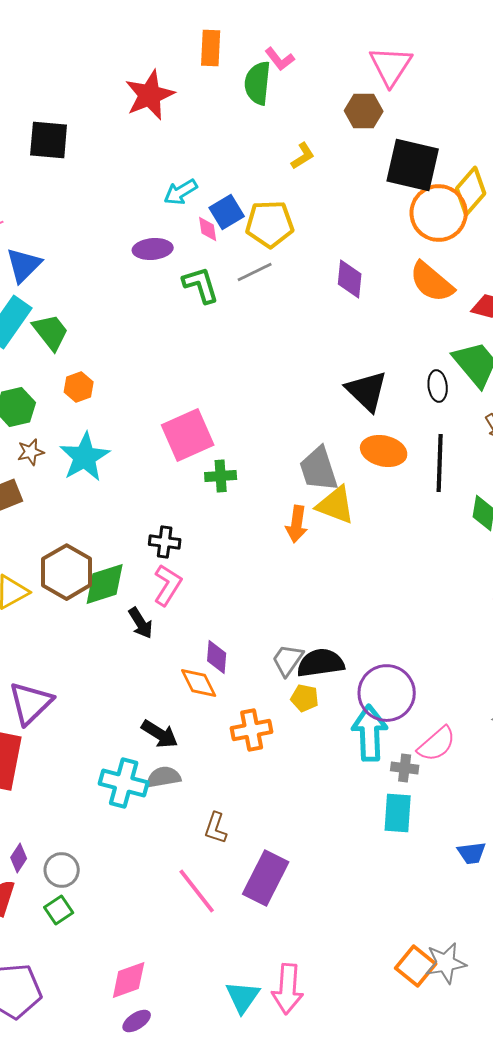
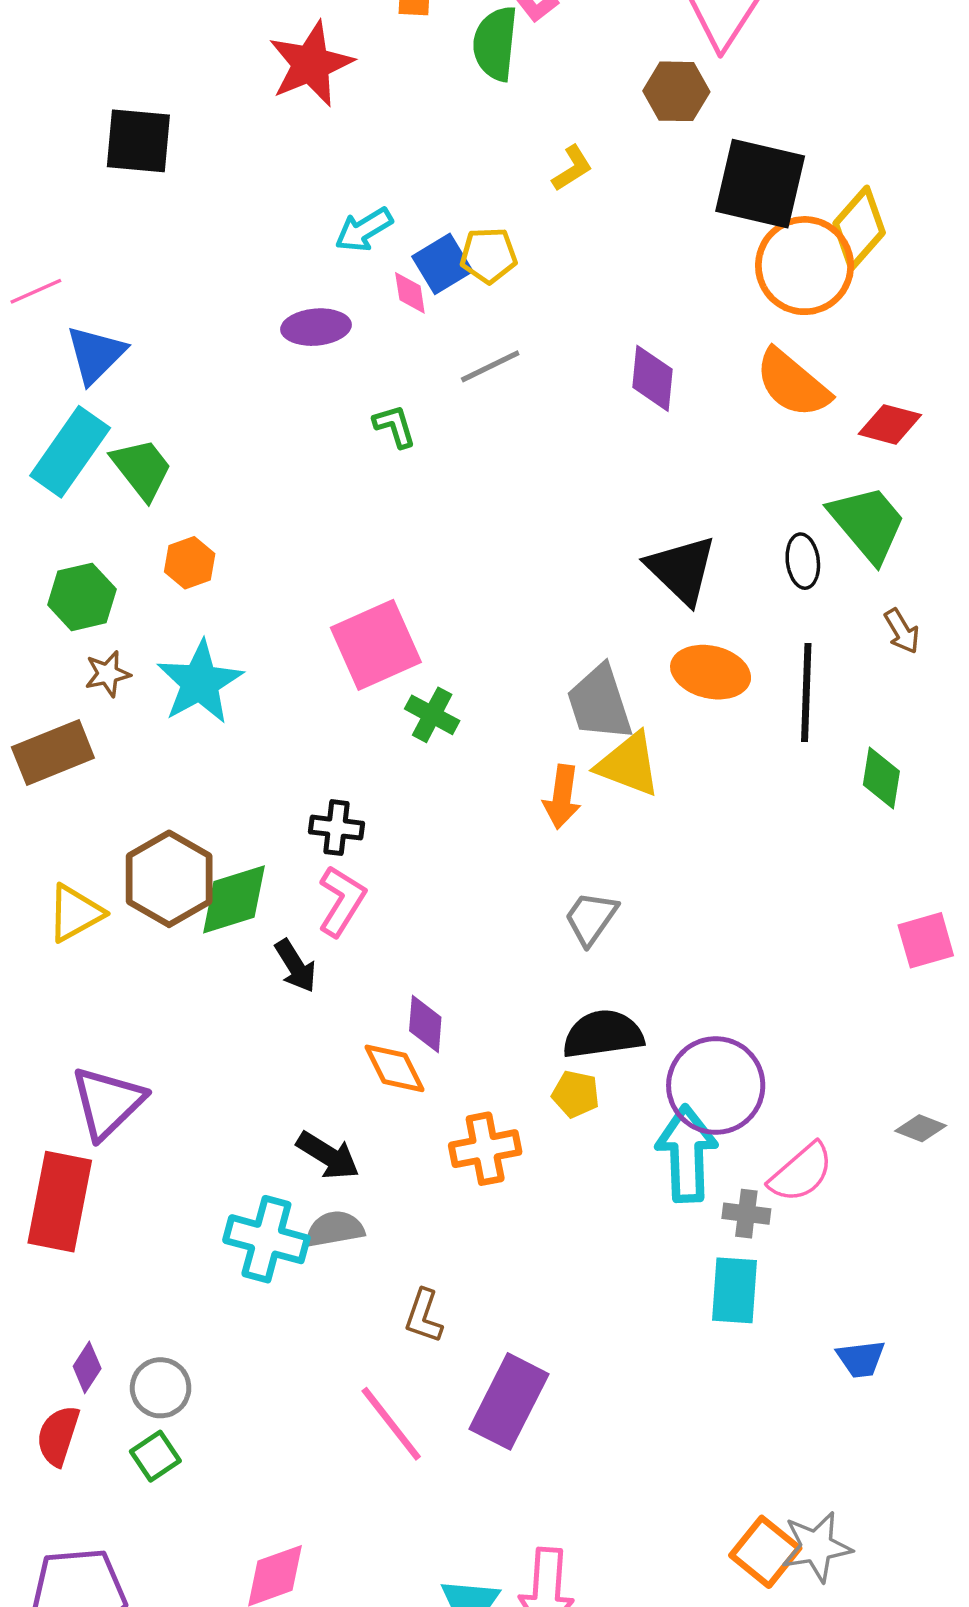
yellow pentagon: (270, 224) -> (489, 255), moved, size x0.7
green L-shape: (201, 285) -> (395, 426), moved, size x0.7
green cross: (221, 476) -> (432, 715), turned 32
gray trapezoid: (288, 660) -> (591, 918), moved

